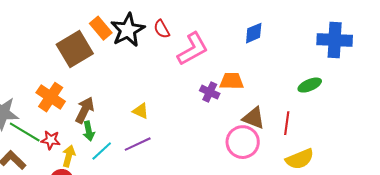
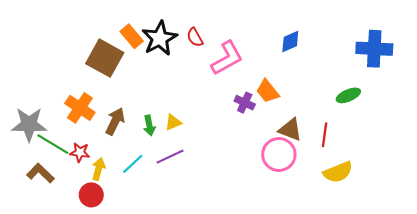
brown square: (75, 49) -> (105, 58), turned -30
orange trapezoid: (232, 81) -> (267, 91), turned -130
yellow triangle: (141, 111) -> (173, 122), turned -48
green arrow: (89, 131) -> (149, 125), moved

